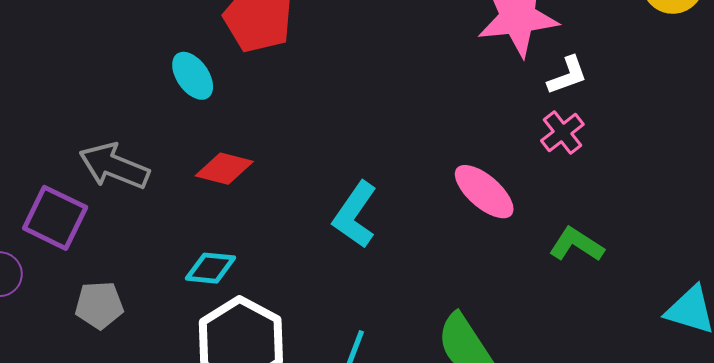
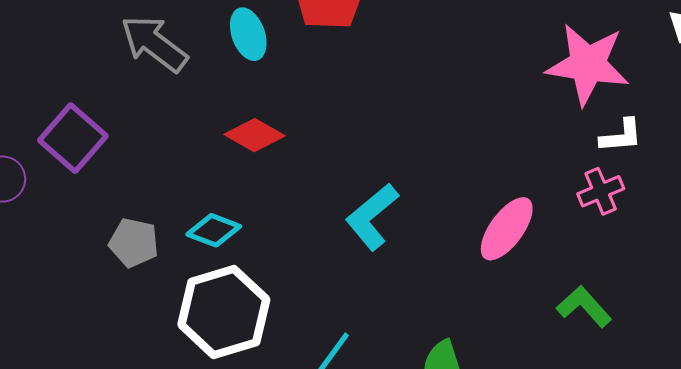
gray arrow: (114, 166) -> (154, 44), moved
pink ellipse: (484, 192) -> (507, 229), turned 70
gray pentagon: (99, 305) -> (134, 243), moved

